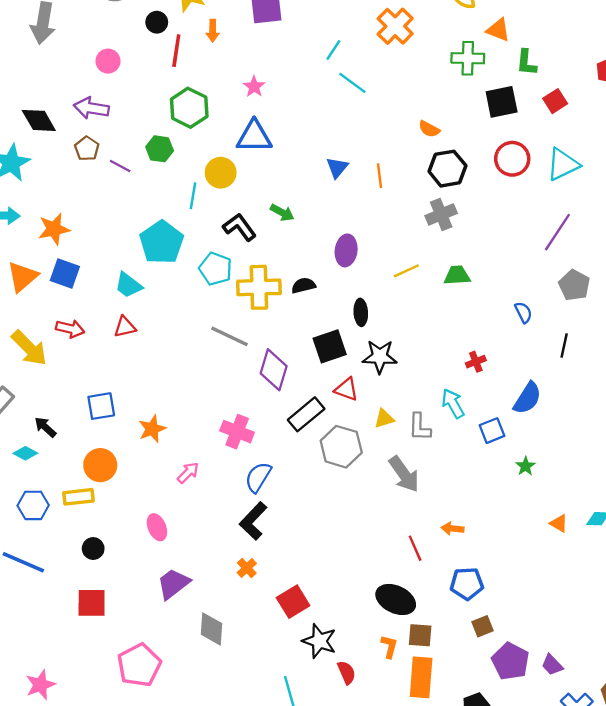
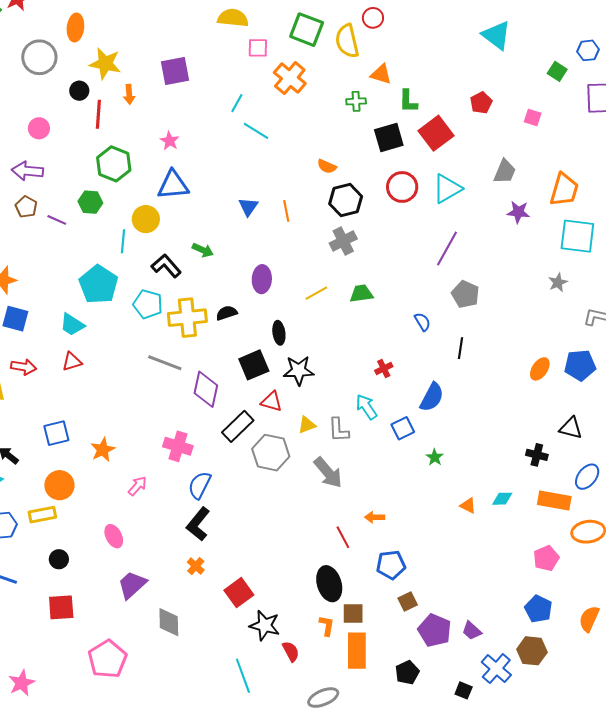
green cross: (468, 58) -> (356, 101), size x0.7
red square: (555, 101) -> (436, 133), size x1.6
black ellipse: (396, 600) -> (329, 584), turned 52

